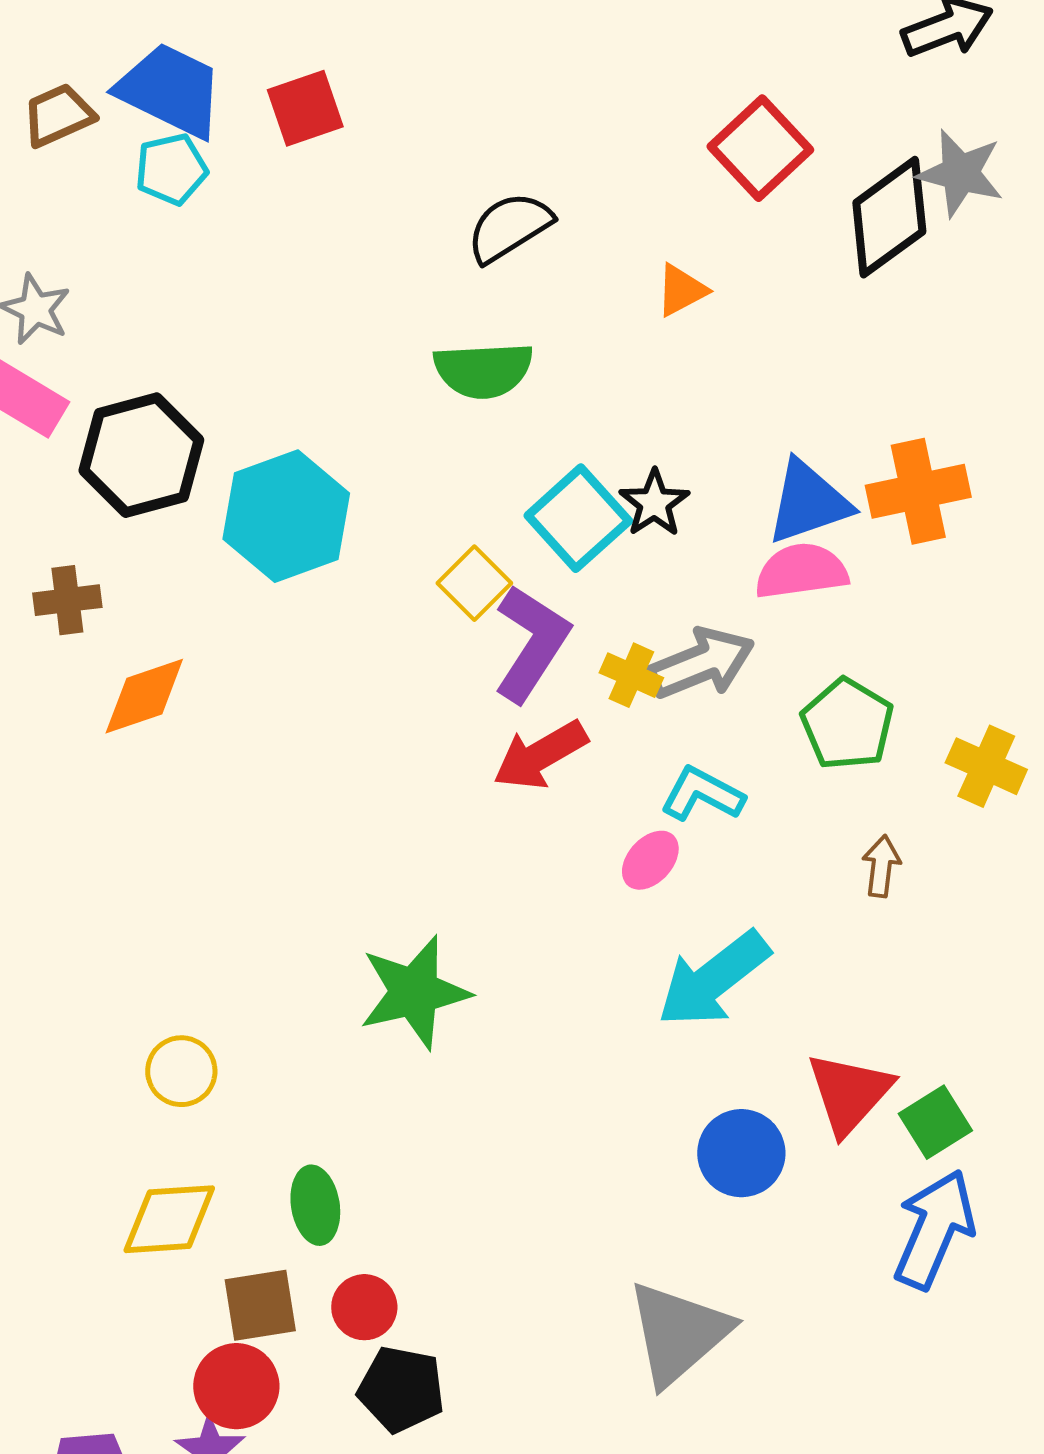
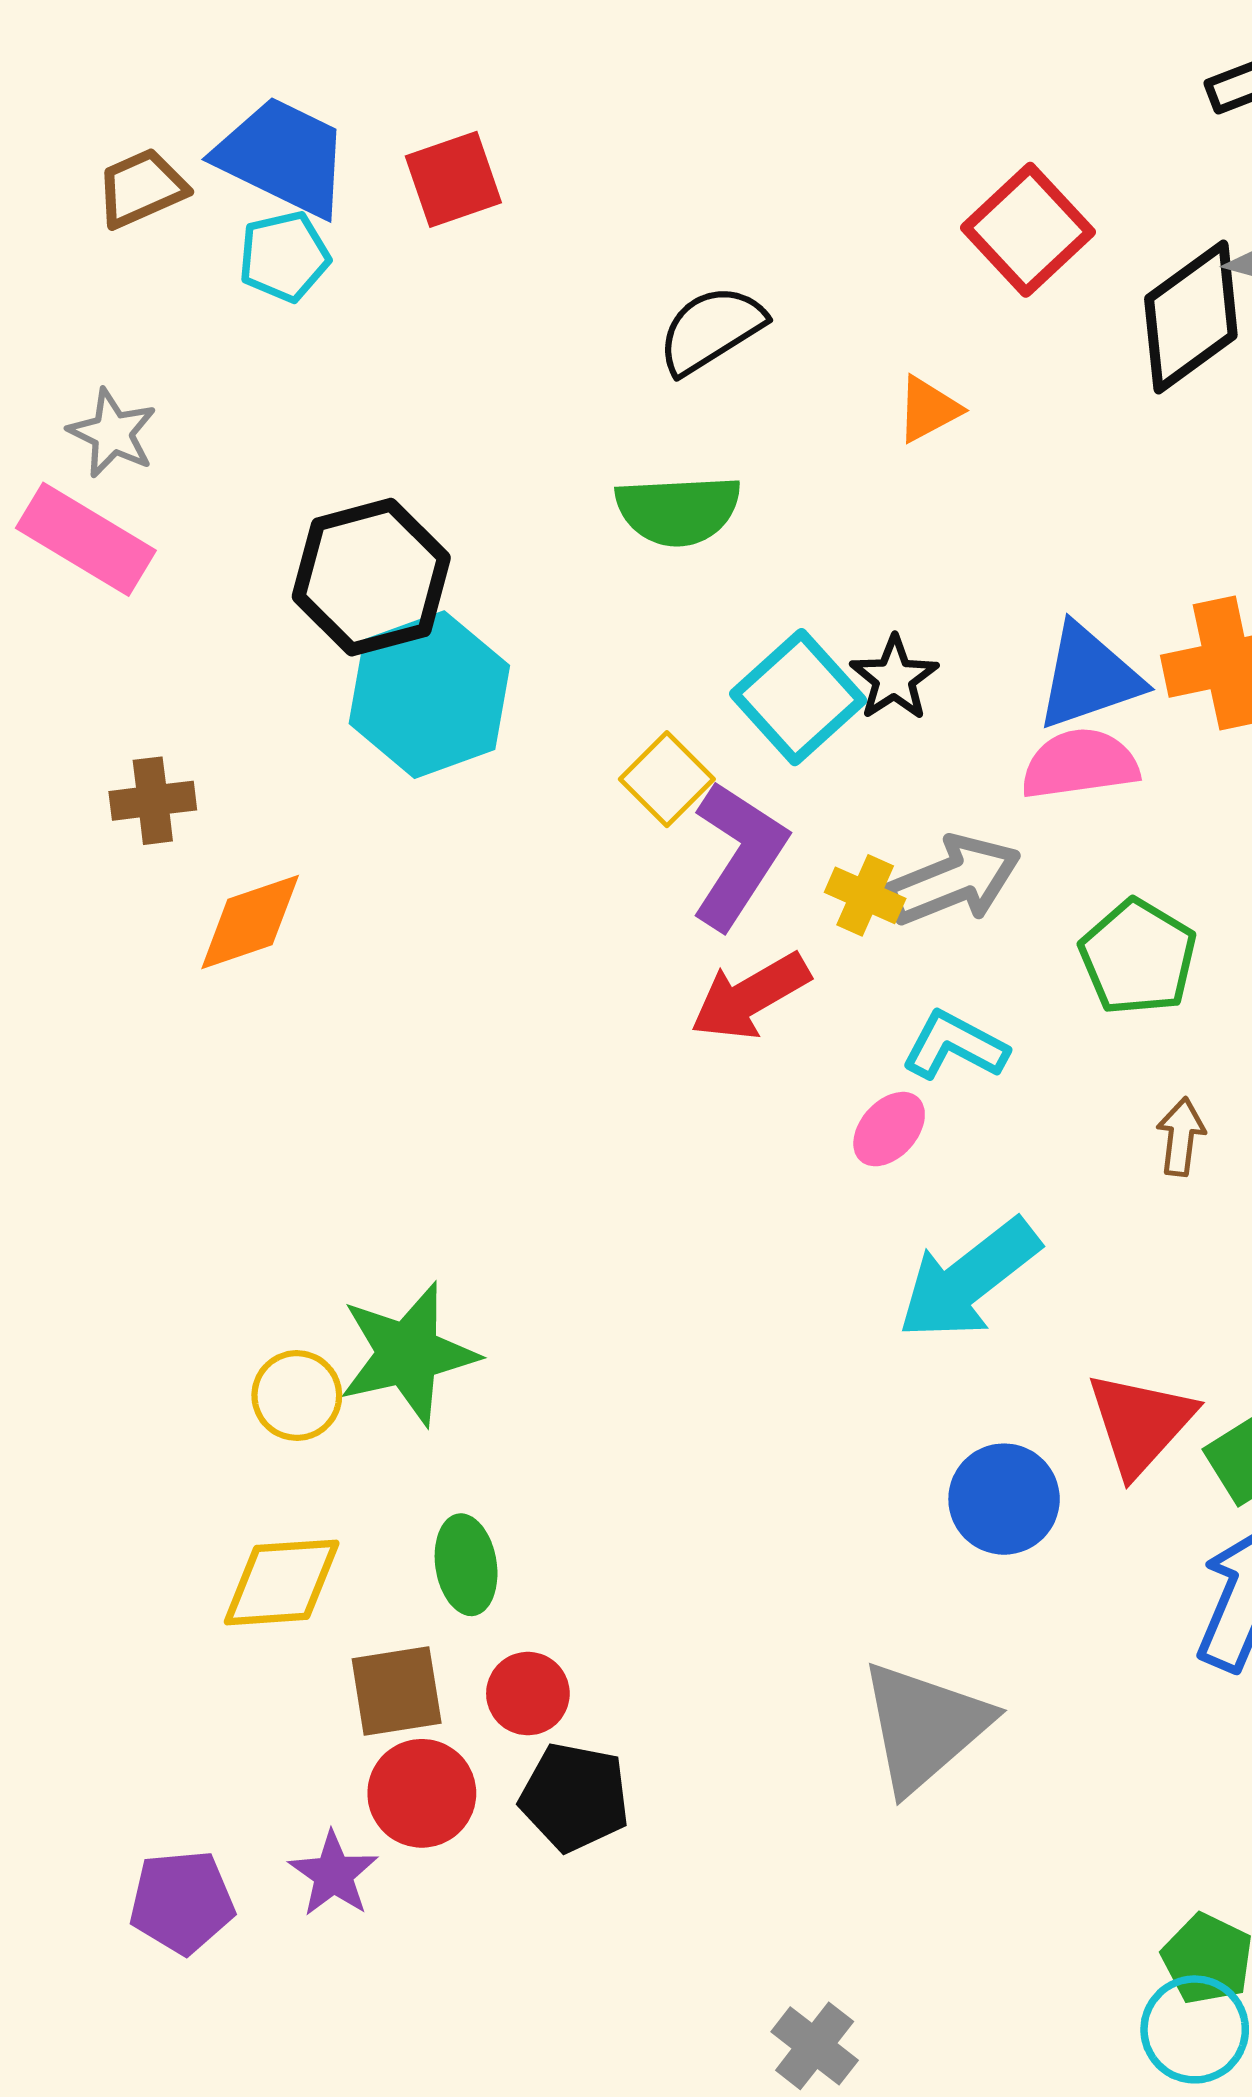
black hexagon: (141, 455) -> (371, 577), moved
green star: (414, 992) -> (408, 1354), moved
red circle: (236, 1386) -> (422, 1793), moved

